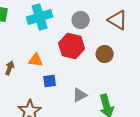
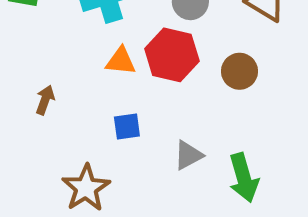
orange triangle: (36, 60) -> (121, 61), moved

